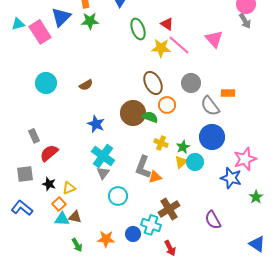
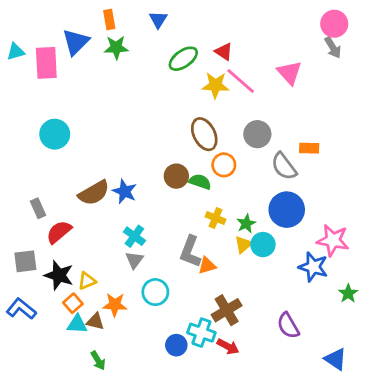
green ellipse: (138, 29) -> (183, 59), turned 75
pink rectangle: (40, 32) -> (46, 63), turned 30
brown semicircle: (86, 85) -> (94, 193), moved, size x1.6
brown circle: (133, 113) -> (176, 176), size x0.7
cyan cross: (103, 156) -> (134, 236), size x0.7
pink star: (245, 159) -> (333, 240), turned 30
black star: (49, 184) -> (59, 275), size x1.5
orange star: (106, 239) -> (115, 305), moved
blue triangle: (257, 244) -> (336, 359), moved
red arrow: (170, 248) -> (228, 347), moved, turned -35

